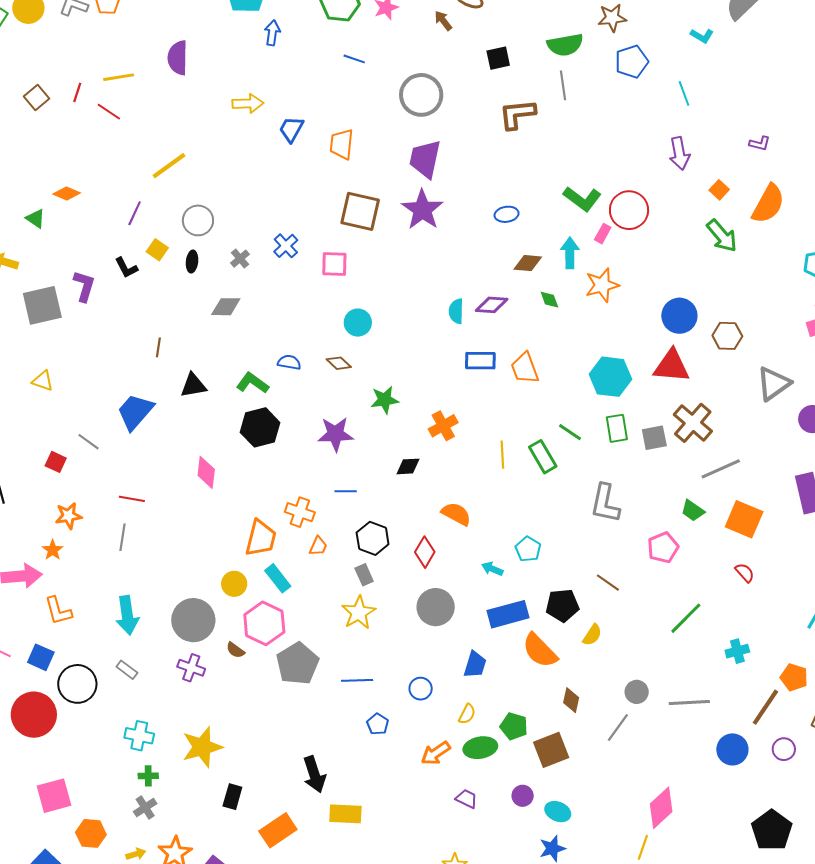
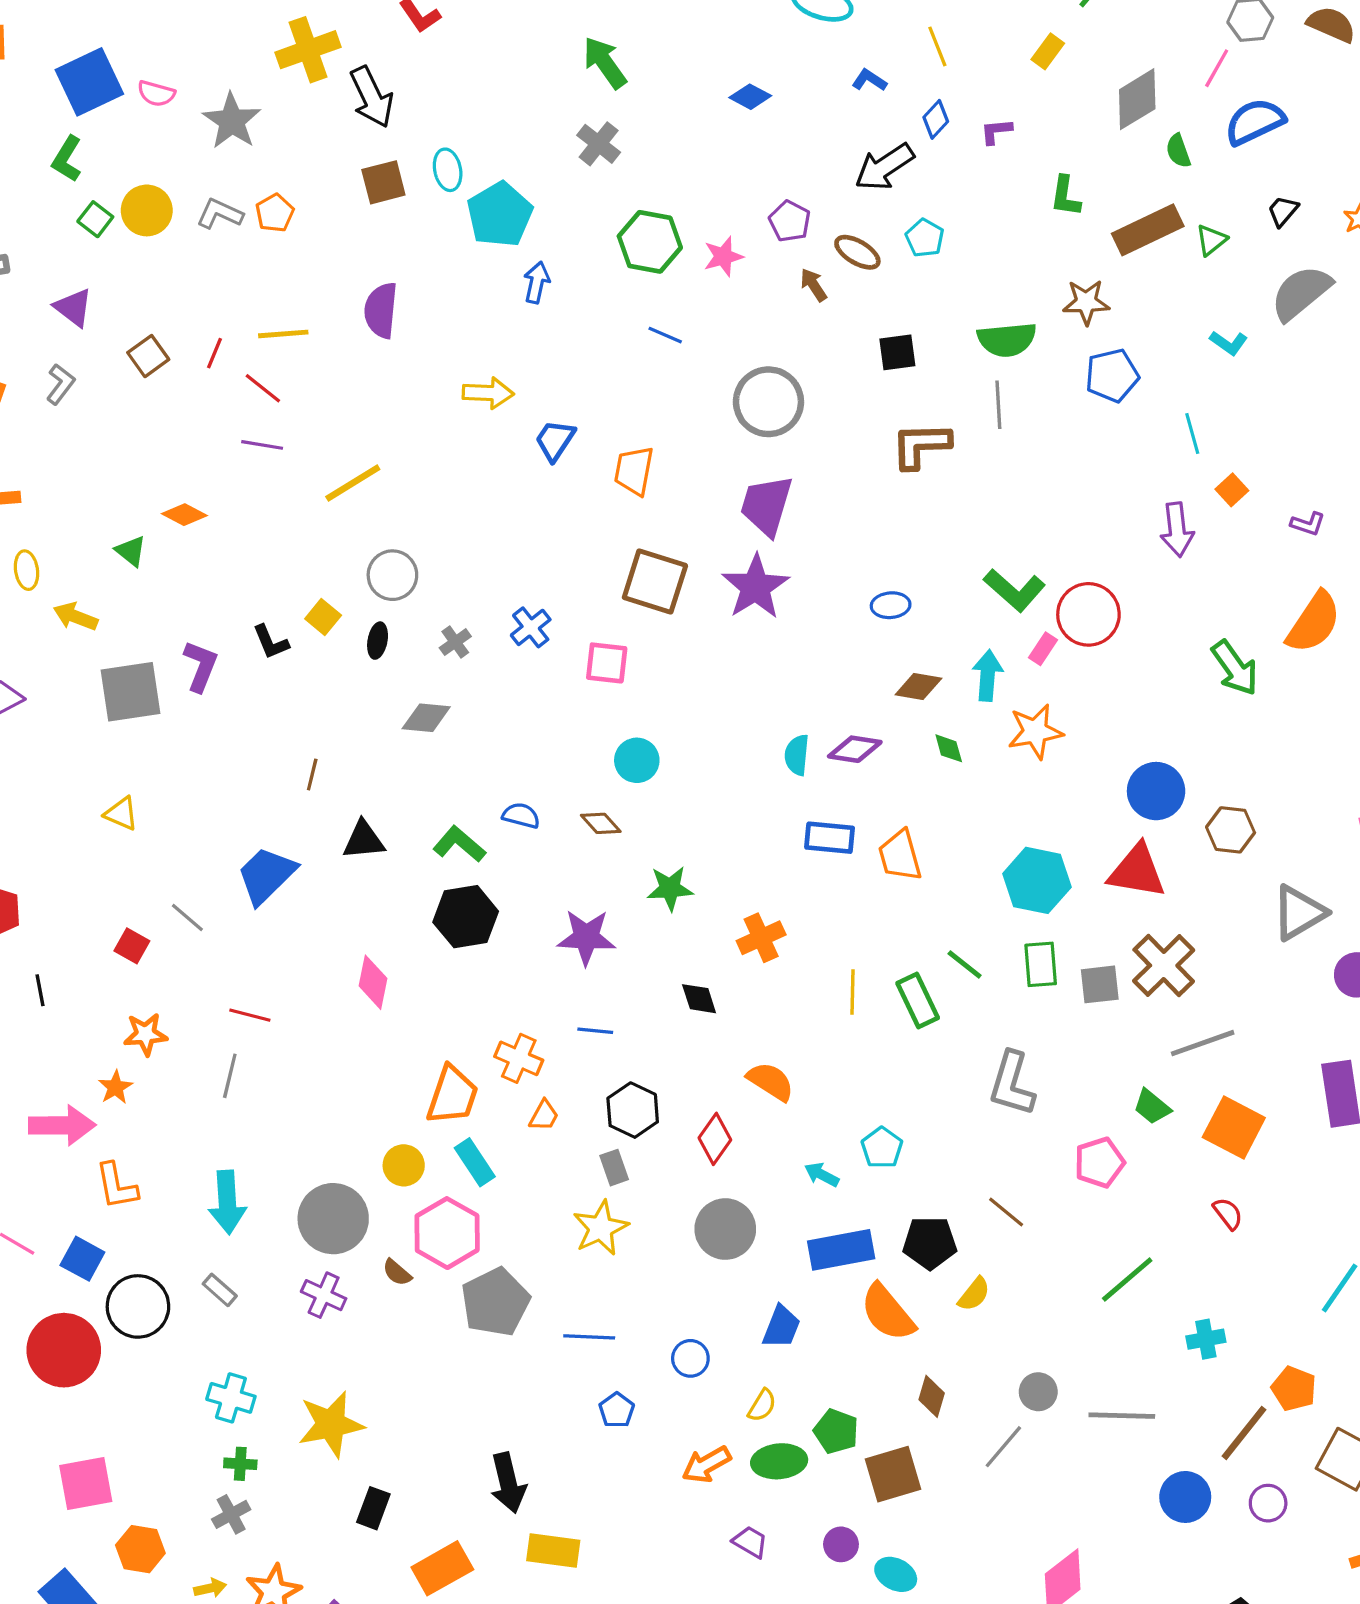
orange square: (719, 190) -> (1232, 490), moved
purple line: (135, 213) -> (262, 445), moved, turned 70
black diamond: (408, 466) -> (699, 999), turned 70

